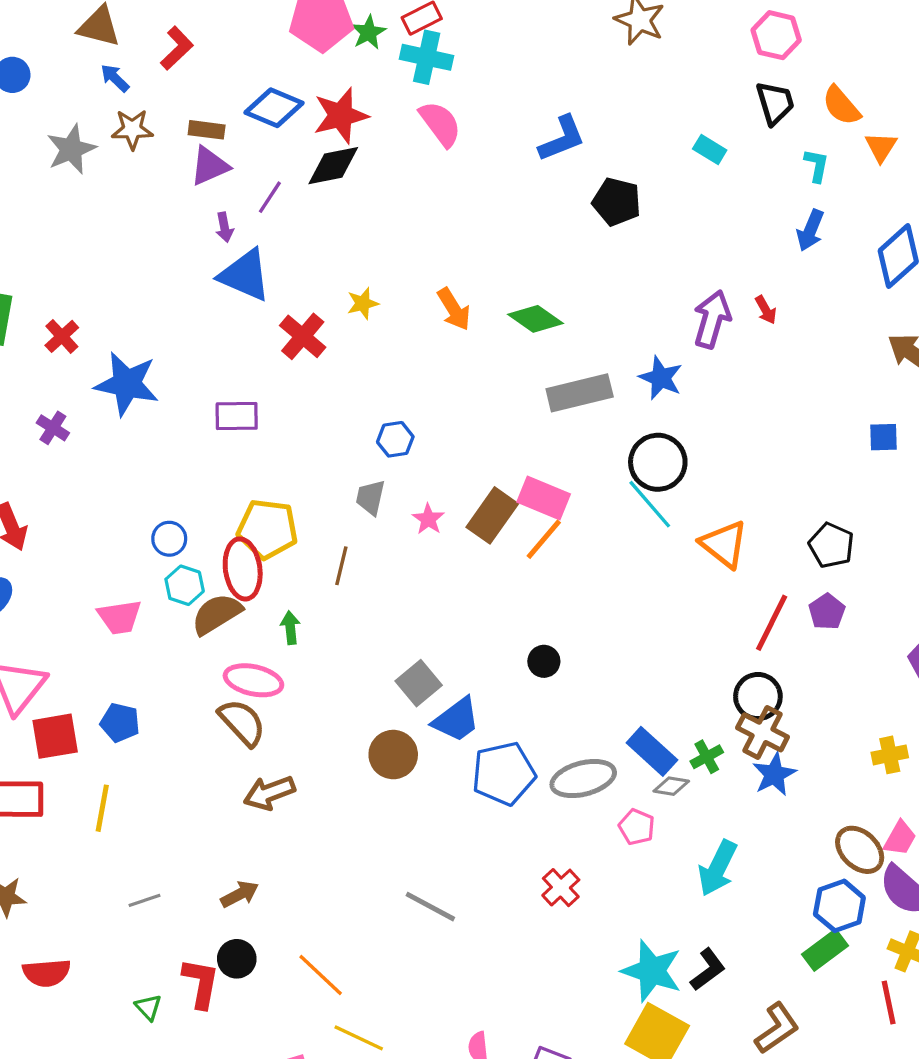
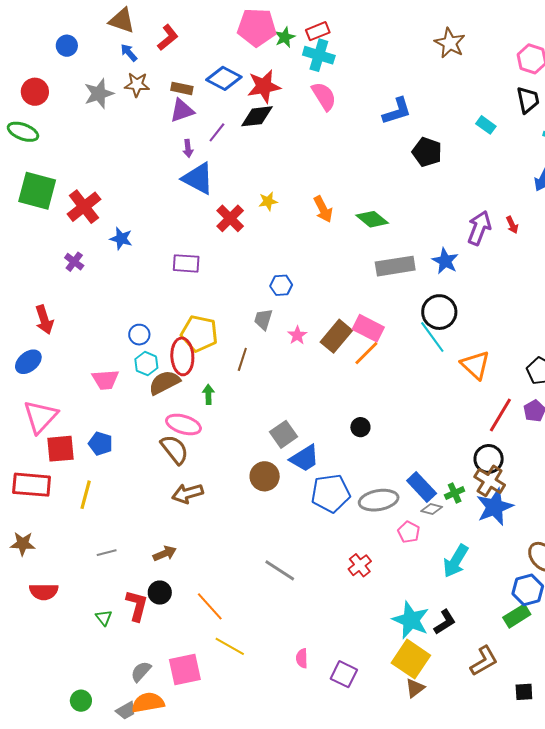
red cross: (62, 336) -> (84, 207), size x1.6
blue star: (127, 384) -> (121, 239), size x0.6
blue star: (774, 774) -> (495, 507), size x1.4

